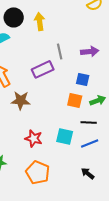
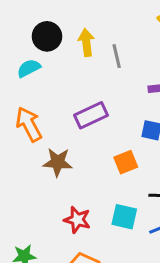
gray line: (60, 51) -> (117, 56), moved
orange square: (75, 100) -> (126, 162), moved, turned -35

